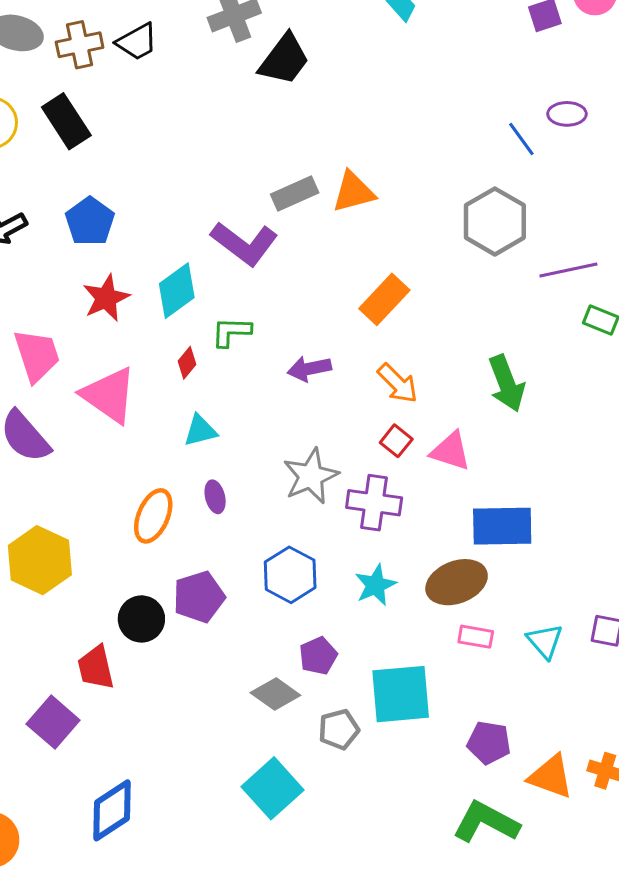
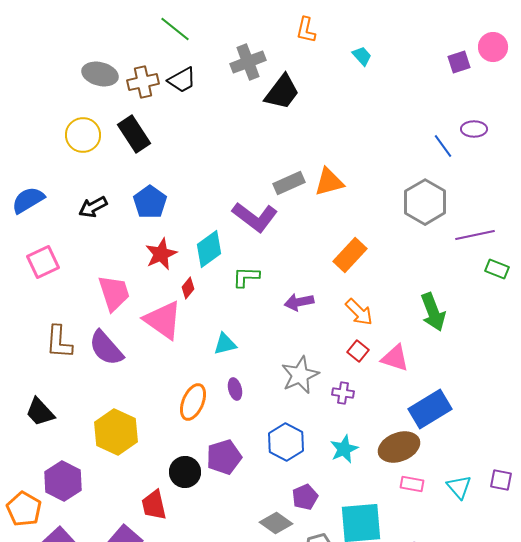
red diamond: (187, 363) -> (188, 288), moved
purple cross: (374, 503) -> (343, 393), size x0.6
blue rectangle: (502, 526) -> (430, 409), turned -30

